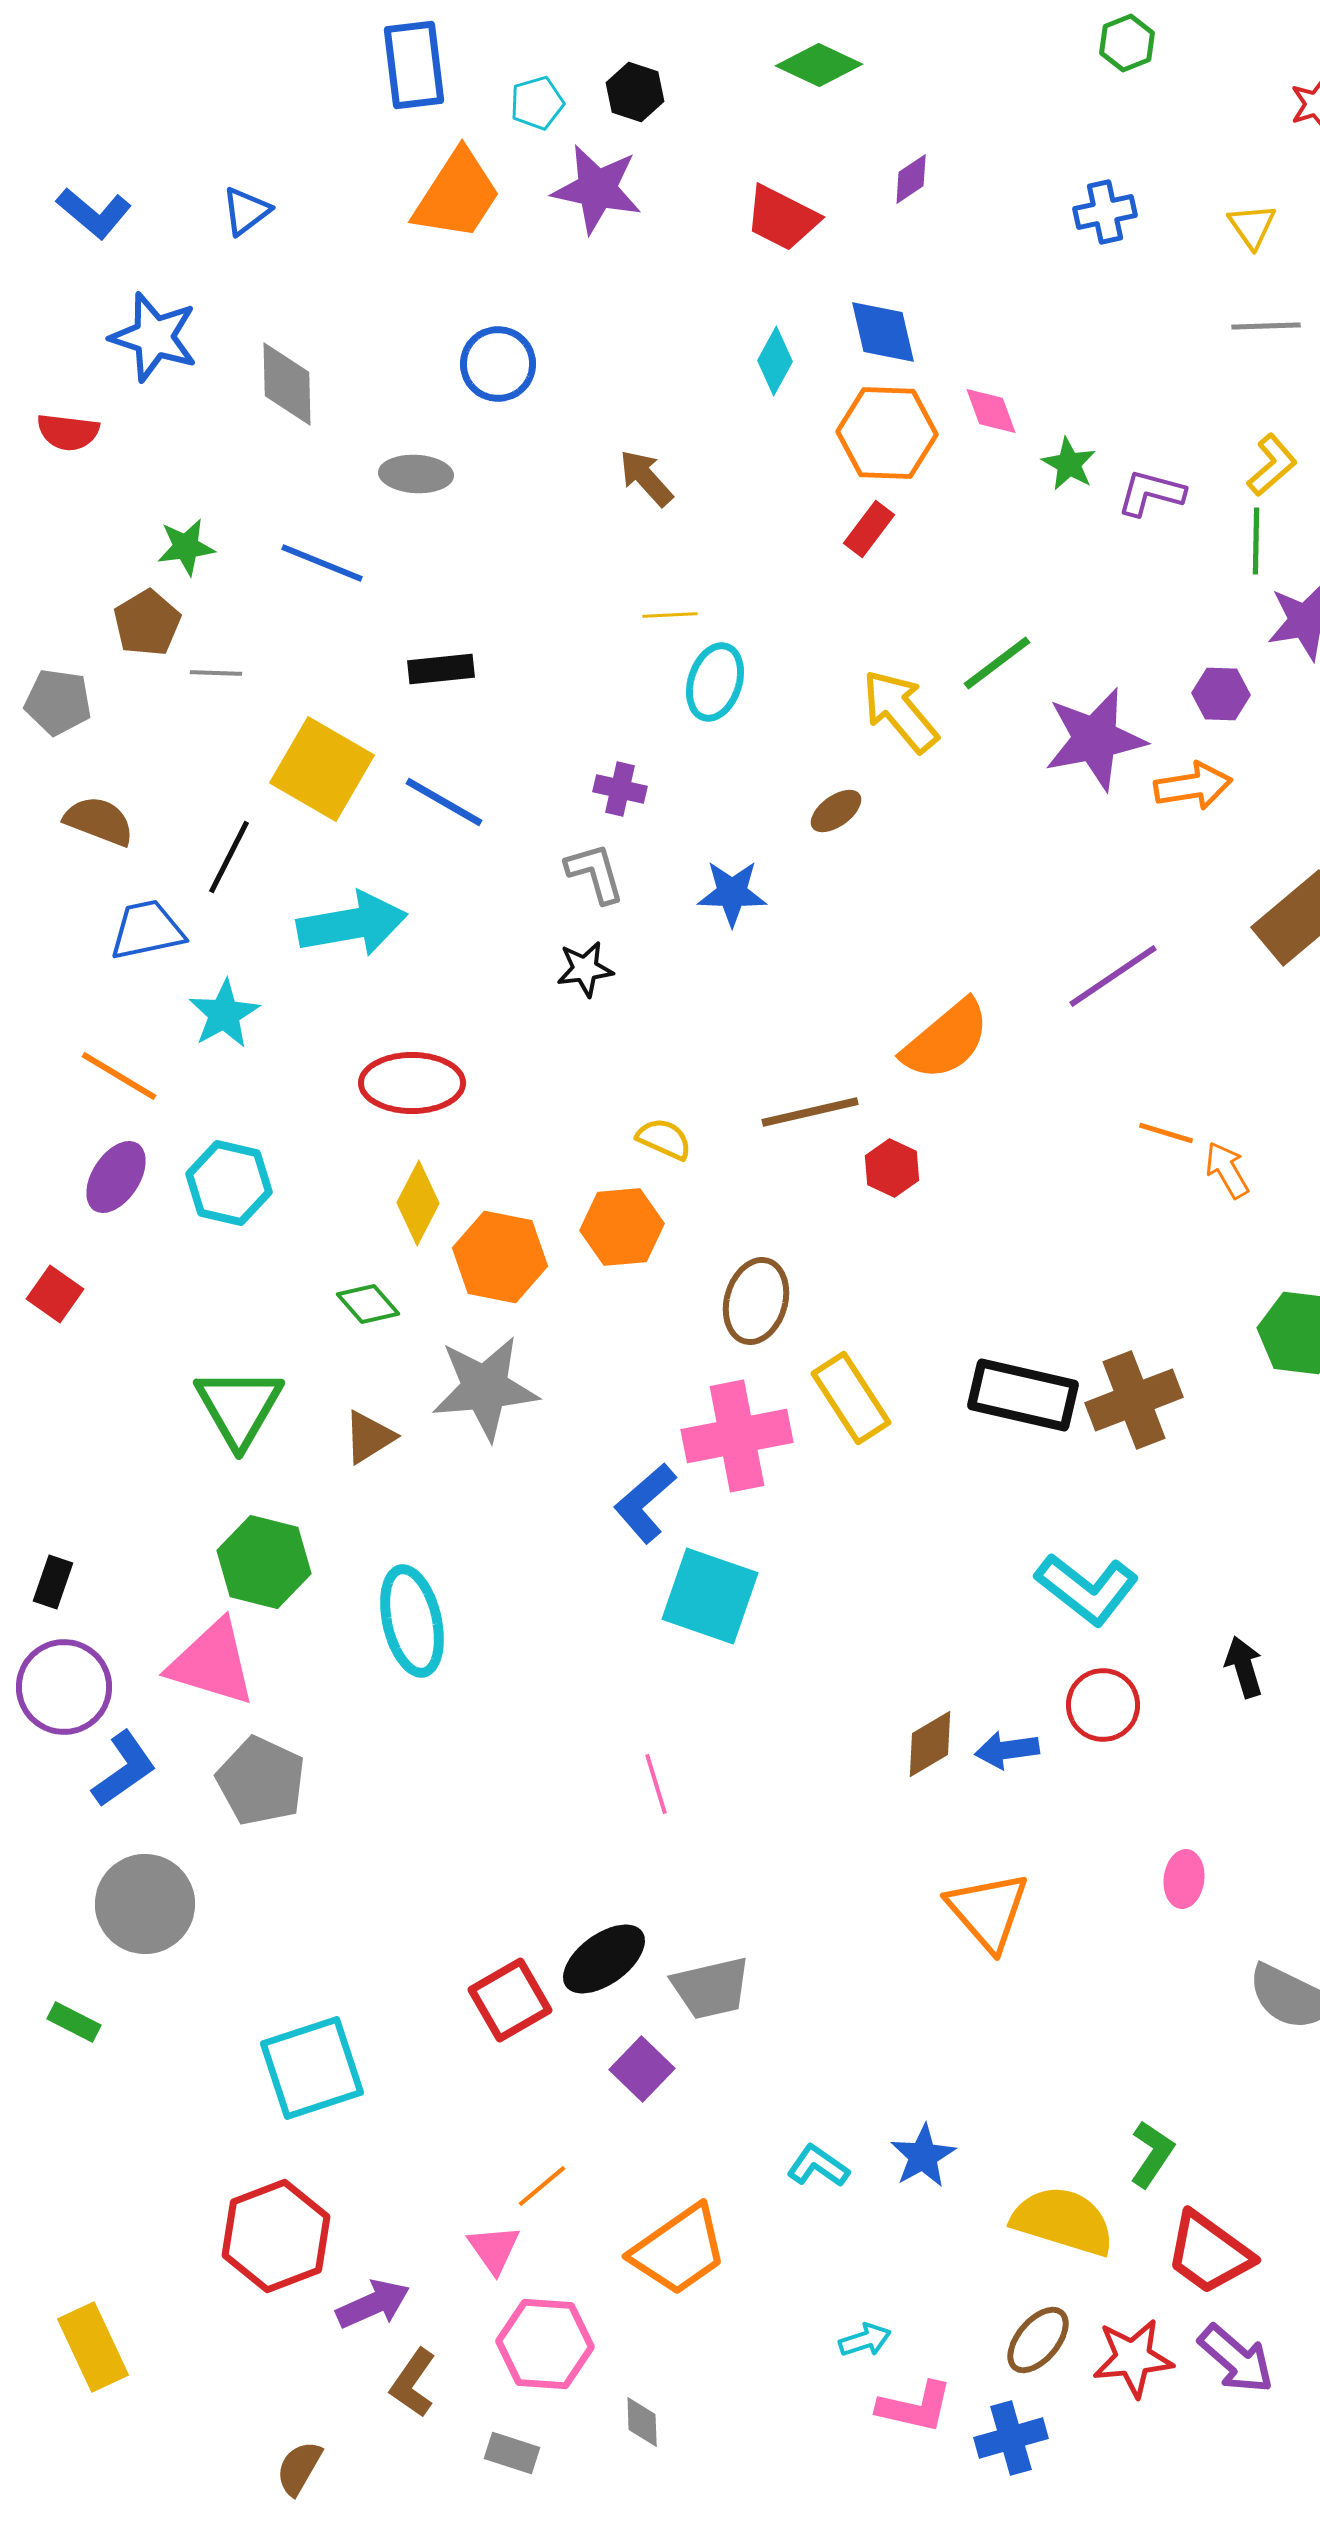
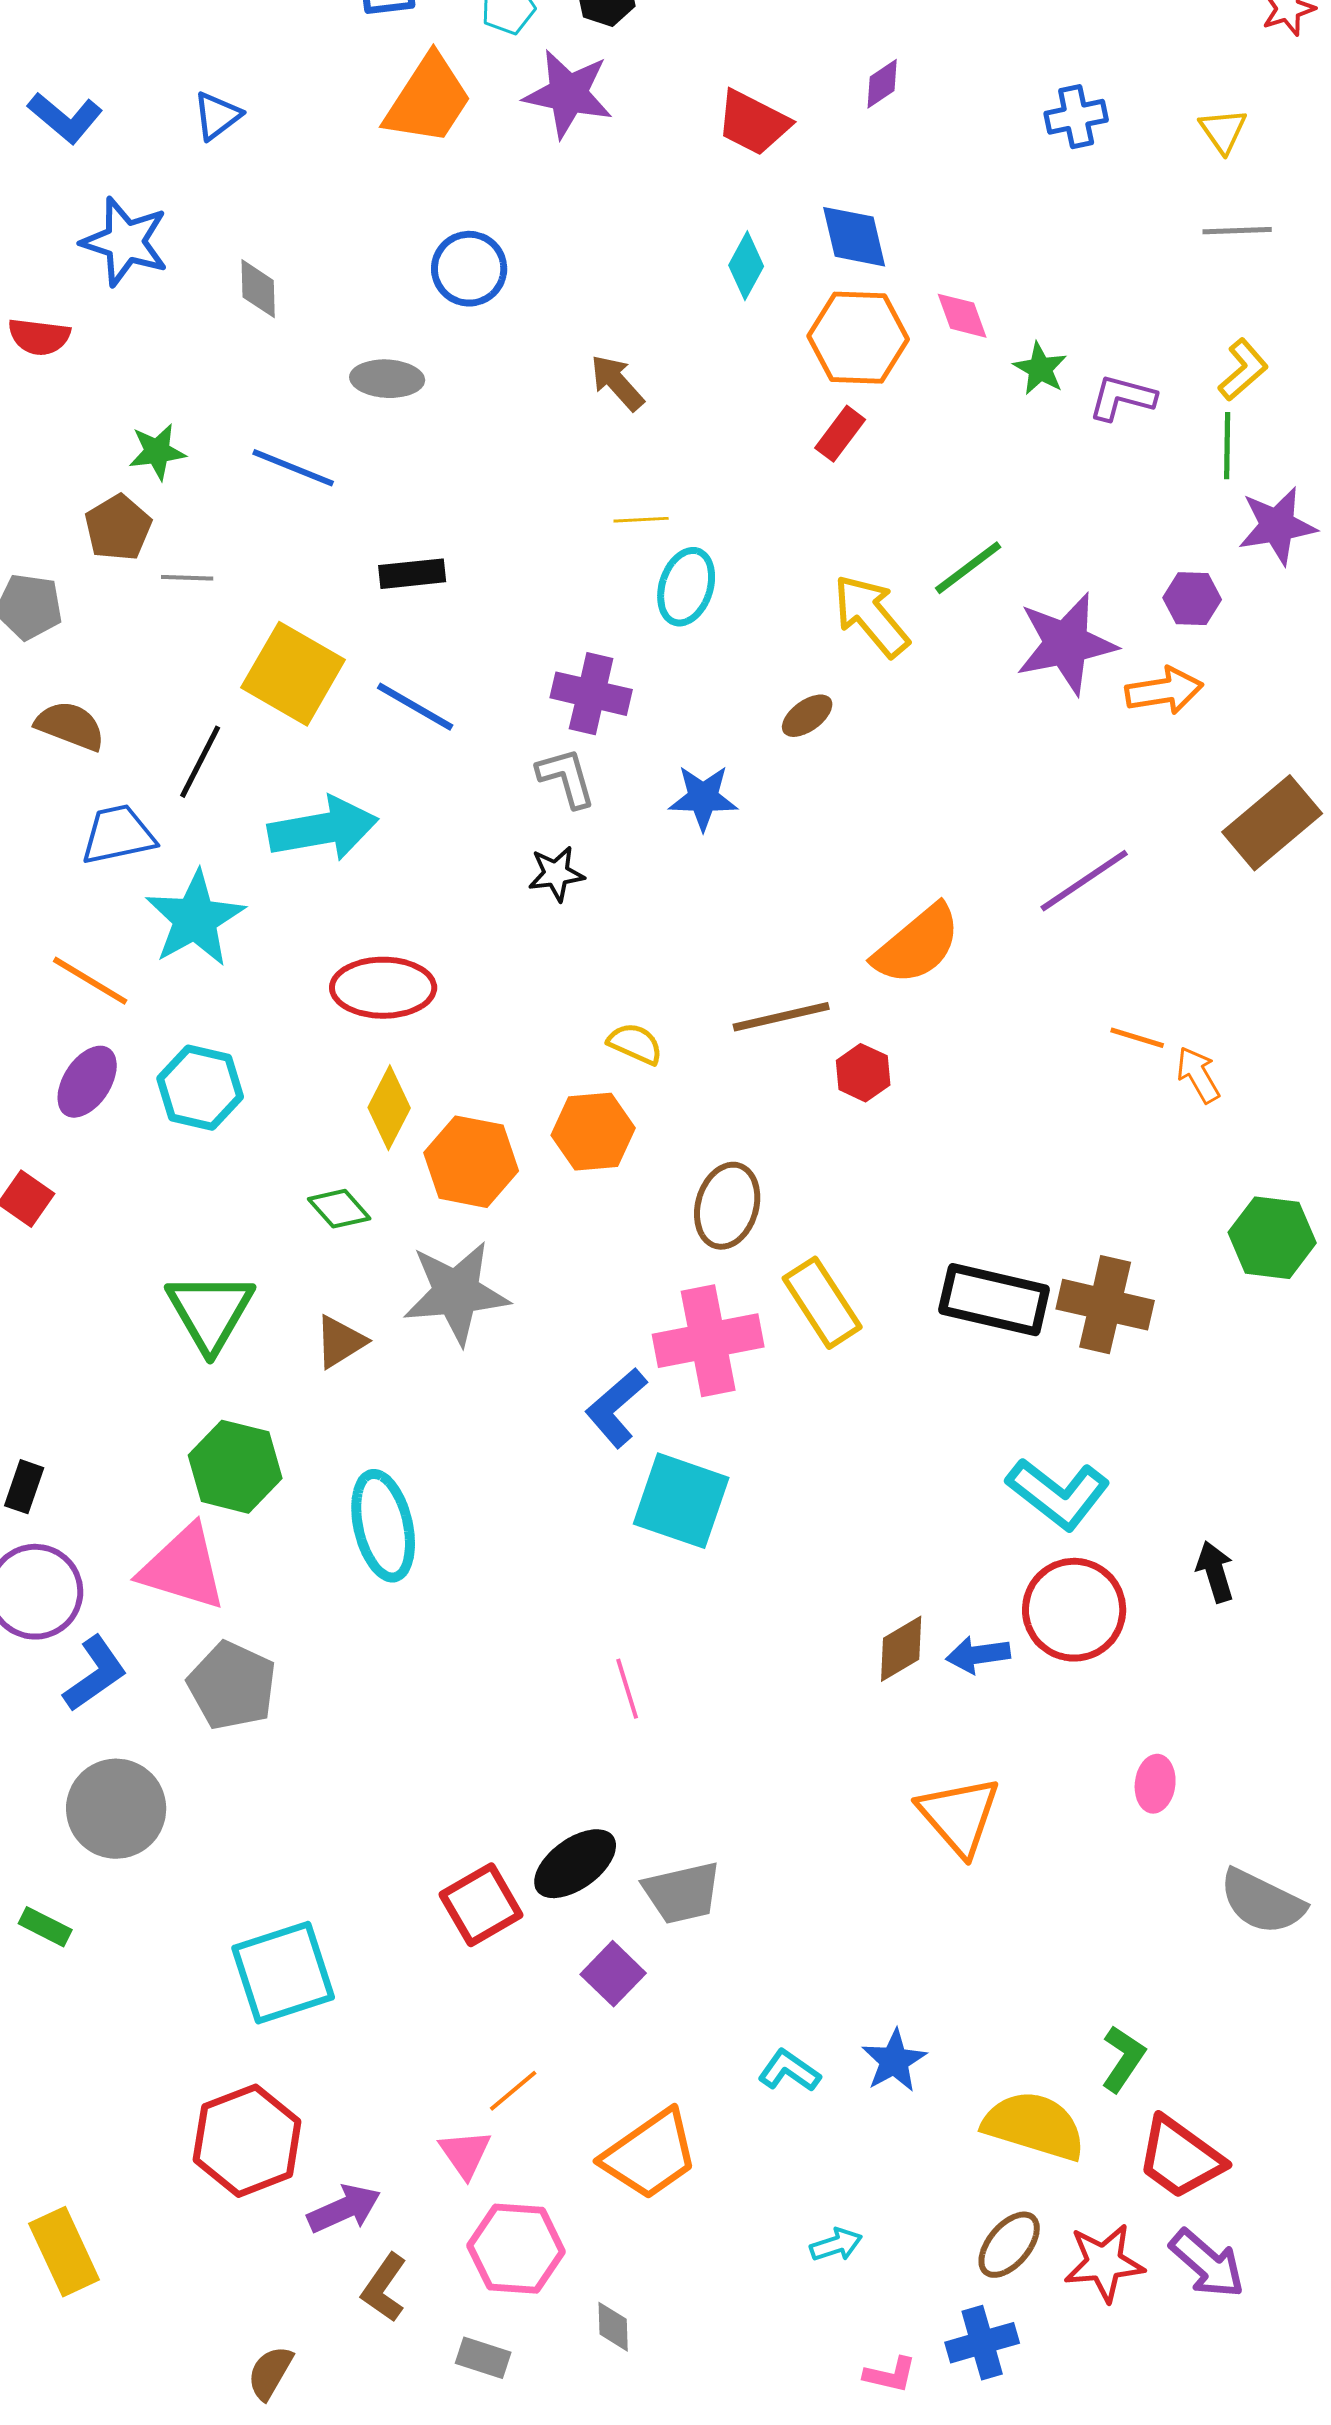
gray diamond: (287, 384) -> (258, 289), size x0.7
purple cross: (620, 789) -> (591, 694), size x1.5
cyan star: (224, 1014) -> (195, 919), size x1.4
brown cross: (1134, 1400) -> (1105, 1305), turned 34
red circle: (1103, 1705) -> (1074, 1610), size x1.4
pink L-shape: (915, 2407) -> (890, 2375), moved, size x0.7

